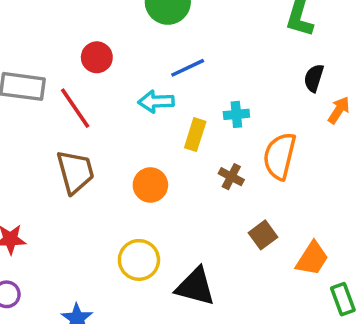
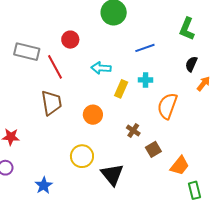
blue line: (188, 68) -> (145, 48), moved
brown cross: (231, 177) -> (133, 130), moved
black triangle: (195, 287) -> (112, 175), turned 30

